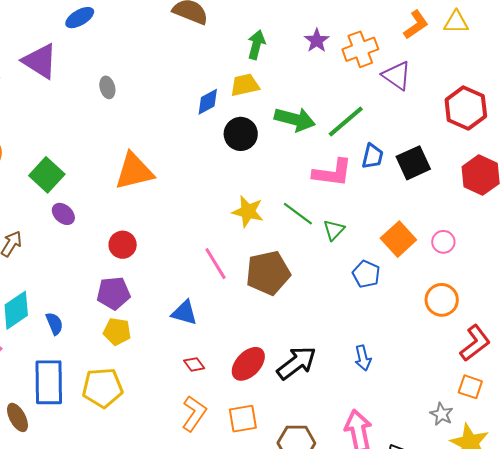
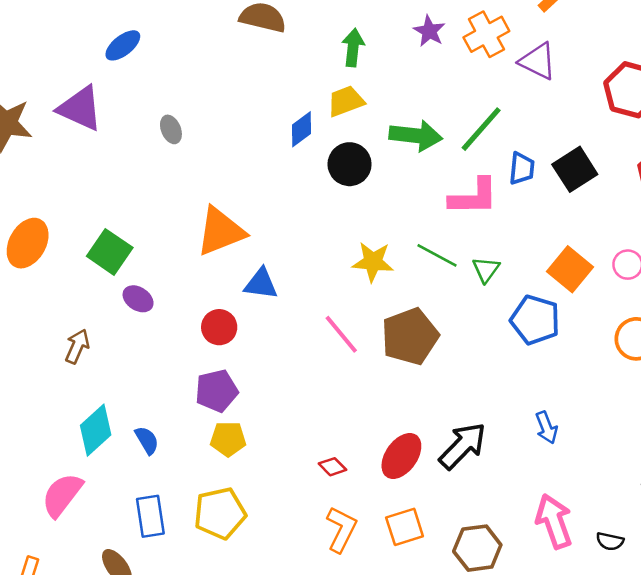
blue pentagon: (366, 274) -> (535, 320), size x1.4
blue triangle: (184, 313) -> (261, 284), moved
blue rectangle: (49, 382) -> (150, 516), size x0.7

